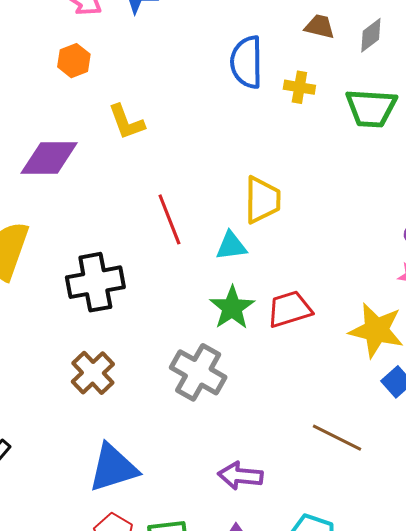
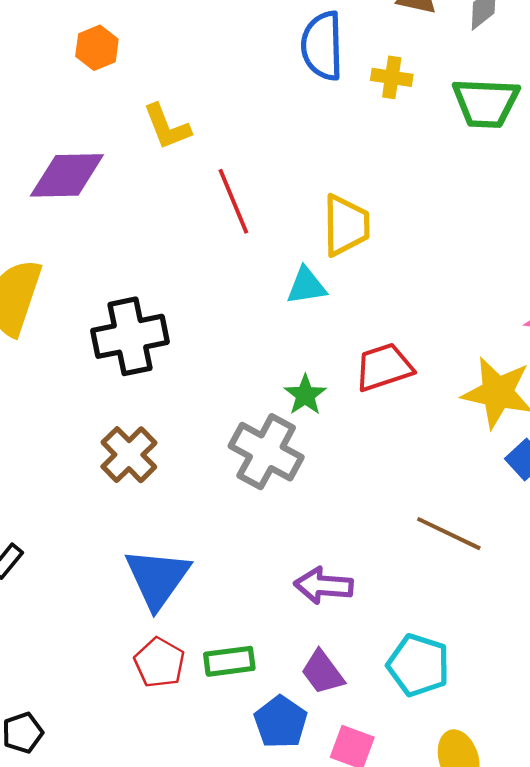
red line: (169, 219) -> (233, 201), moved
green star: (232, 308) -> (305, 395), moved, size x0.7
blue triangle: (113, 468) -> (157, 578), turned -36

